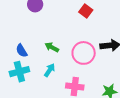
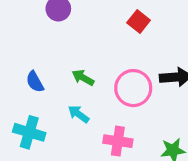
cyan arrow: (50, 70) -> (79, 114), turned -88
cyan cross: (19, 72) -> (29, 132), moved, turned 30

